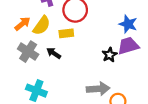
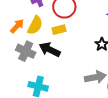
black arrow: (54, 53) -> (50, 50), size x1.5

